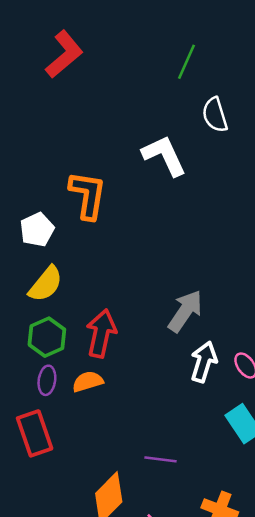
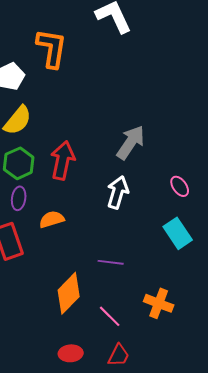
white arrow: (204, 362) -> (118, 192), moved
orange semicircle: (88, 382) -> (52, 219), moved

